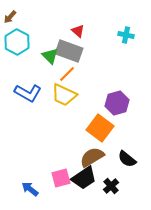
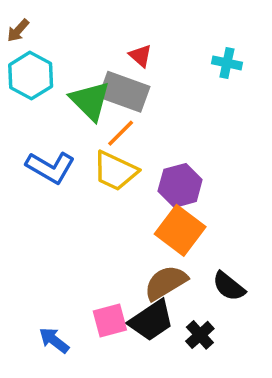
green triangle: (50, 56) -> (90, 101), size x1.4
purple hexagon: (117, 103) -> (180, 185), moved

